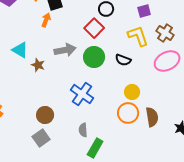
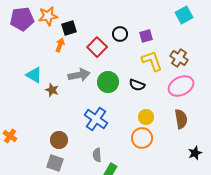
purple square: (144, 11) -> (146, 36), moved
red square: (94, 28) -> (97, 47), moved
brown semicircle: (152, 117) -> (181, 119), moved
gray square: (41, 138) -> (55, 163), turned -36

